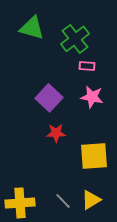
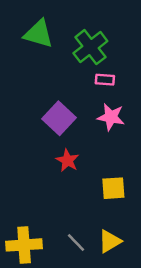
red star: (56, 133) -> (67, 160), turned 30
yellow square: (94, 156) -> (113, 188), size x0.7

